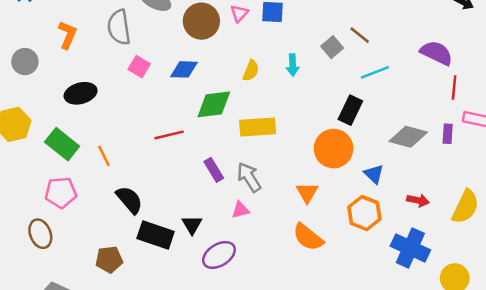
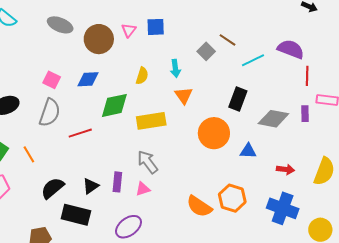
gray semicircle: (119, 27) -> (50, 113), moved, turned -148
cyan line: (375, 72) -> (253, 60), moved
black rectangle: (350, 110) -> (238, 99), moved
purple rectangle: (214, 170) -> (117, 182), moved, turned 42
blue triangle: (374, 174) -> (248, 151), turned -36
orange triangle: (307, 193) -> (184, 95), moved
black semicircle: (129, 200) -> (53, 188), turned -85
orange hexagon: (364, 213) -> (232, 198), moved
black triangle: (192, 225) -> (91, 186), moved, turned 30

